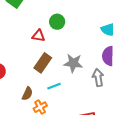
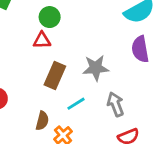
green circle: (57, 22) -> (50, 17), moved
gray arrow: (98, 78) -> (115, 104), moved

